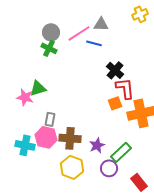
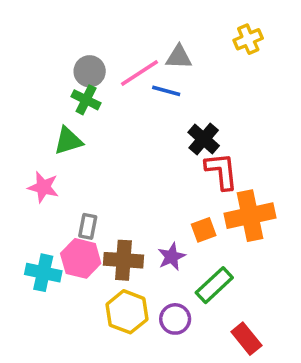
green triangle: (38, 88) -> (68, 141), moved
orange square: (115, 103) -> (204, 230), moved
purple star: (97, 145) -> (172, 257), moved
purple circle: (109, 168) -> (175, 319), moved

